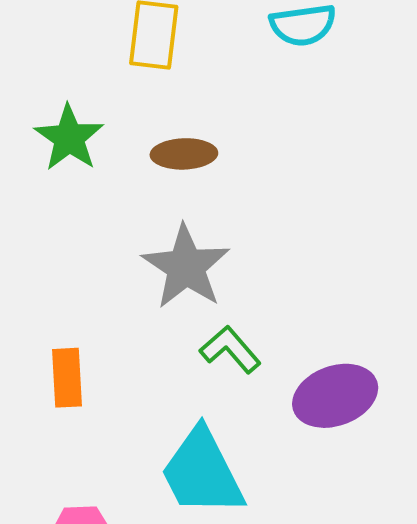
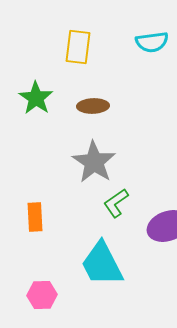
green L-shape: (230, 349) -> (116, 203), turned -84

